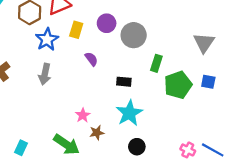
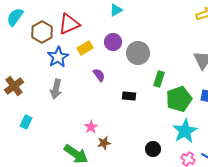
yellow rectangle: (76, 30) -> (85, 48), turned 42
cyan star: (129, 113) -> (185, 131), moved
black circle: (137, 147) -> (153, 149), moved
cyan rectangle: (21, 148) -> (26, 122), moved

